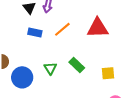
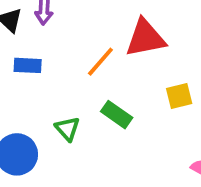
orange line: (62, 29) -> (100, 62), moved
yellow square: (108, 73) -> (179, 96), moved

